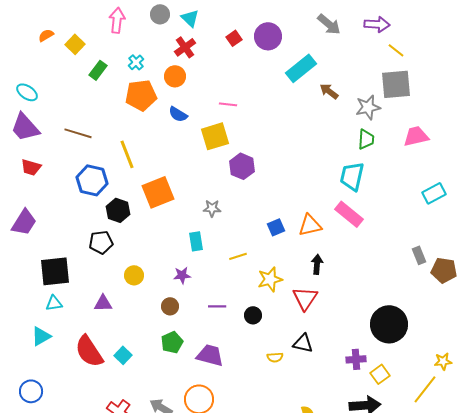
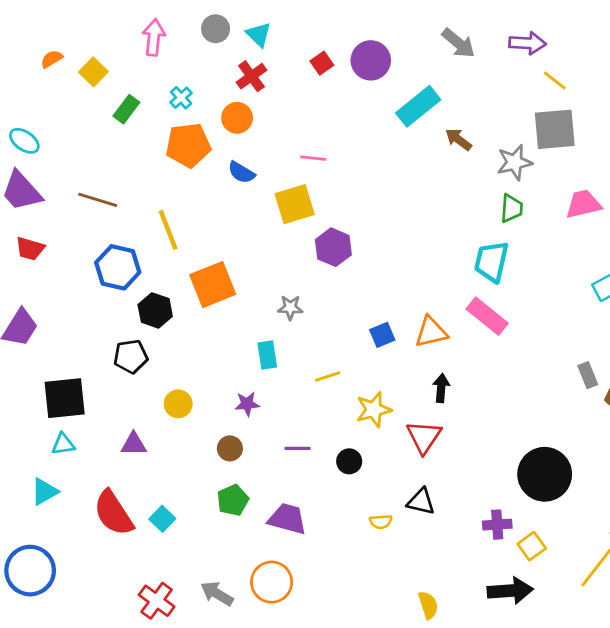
blue circle: (31, 391) -> (30, 571), size x1.5

